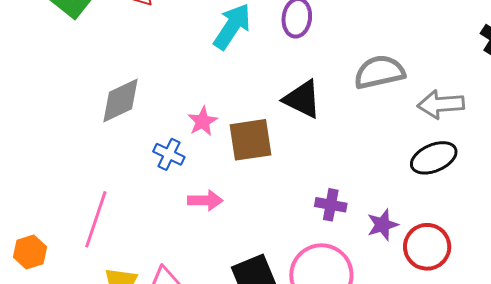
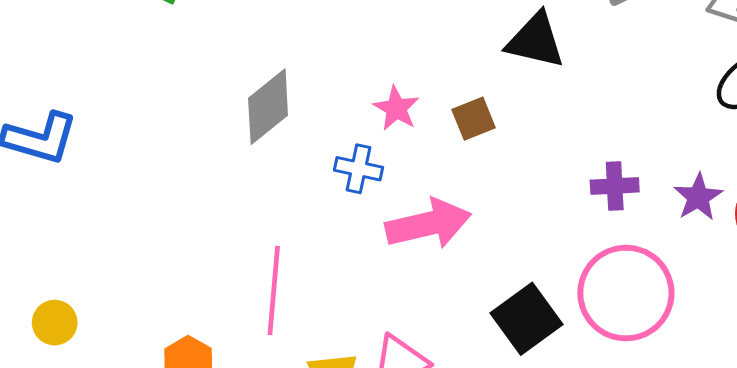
brown square: (251, 140) -> (474, 119), size x0.6
pink arrow: (205, 200) -> (428, 224), size x1.6

